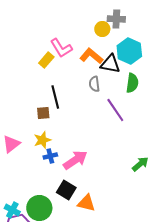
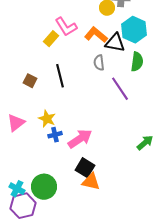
brown square: (43, 113) -> (30, 81), moved, turned 32
yellow star: (42, 140) -> (47, 119), turned -30
black square: (66, 190) -> (85, 168), moved

